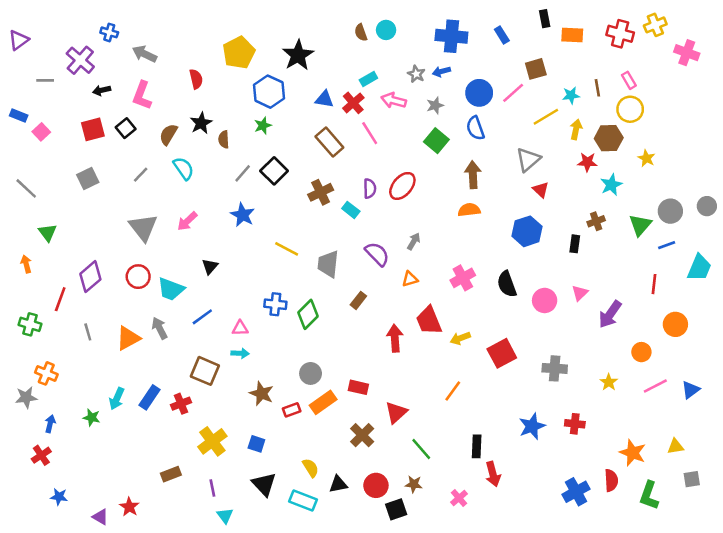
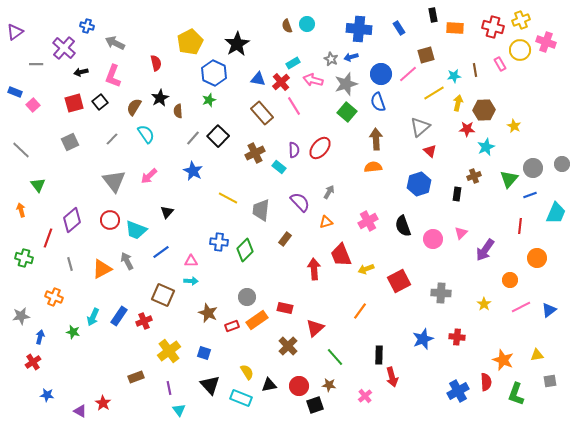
gray star: (435, 105) -> (346, 84), size x1.6
yellow circle: (630, 109) -> (520, 50), moved
orange cross: (46, 373) -> (54, 297), moved

